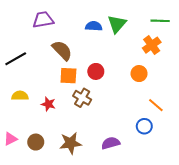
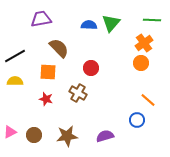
orange circle: (139, 74) -> (141, 63), moved
orange square: (68, 76) -> (48, 72), moved
yellow semicircle: (20, 96) -> (15, 81), moved

